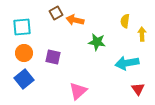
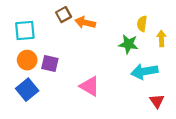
green star: (97, 42) -> (128, 44), moved
purple square: (53, 57) -> (50, 63), moved
pink triangle: (78, 91) -> (90, 86), moved, turned -48

